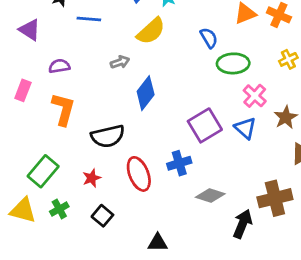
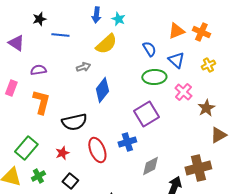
green ellipse: (233, 63) -> (154, 77), moved
blue triangle: (245, 128) -> (176, 60), moved
gray diamond: (210, 196) -> (150, 166), turned -45

